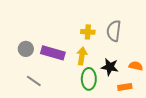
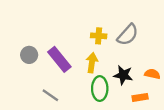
gray semicircle: (114, 31) -> (128, 35), turned -145
purple rectangle: (53, 53) -> (59, 59), turned 35
gray line: (34, 81) -> (50, 95), moved

